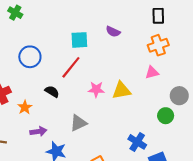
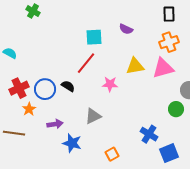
blue circle: (30, 57) -> (45, 89), moved
pink triangle: (152, 73) -> (163, 68), size x1.6
yellow triangle: (121, 90) -> (135, 66), moved
orange star: (25, 107) -> (29, 109), moved

